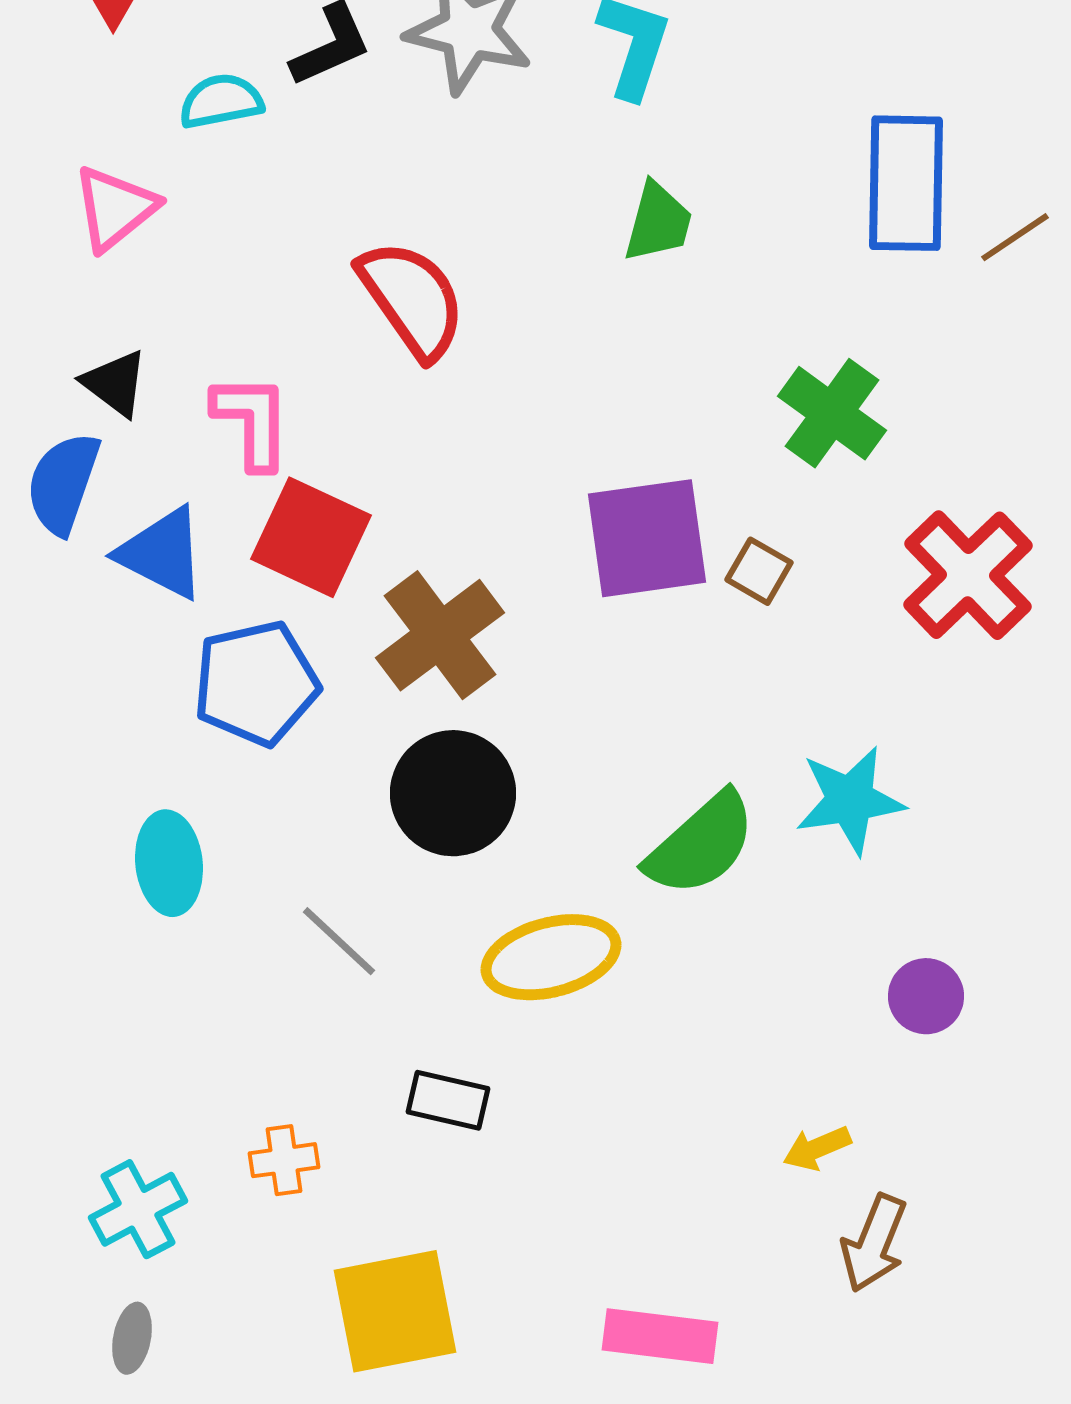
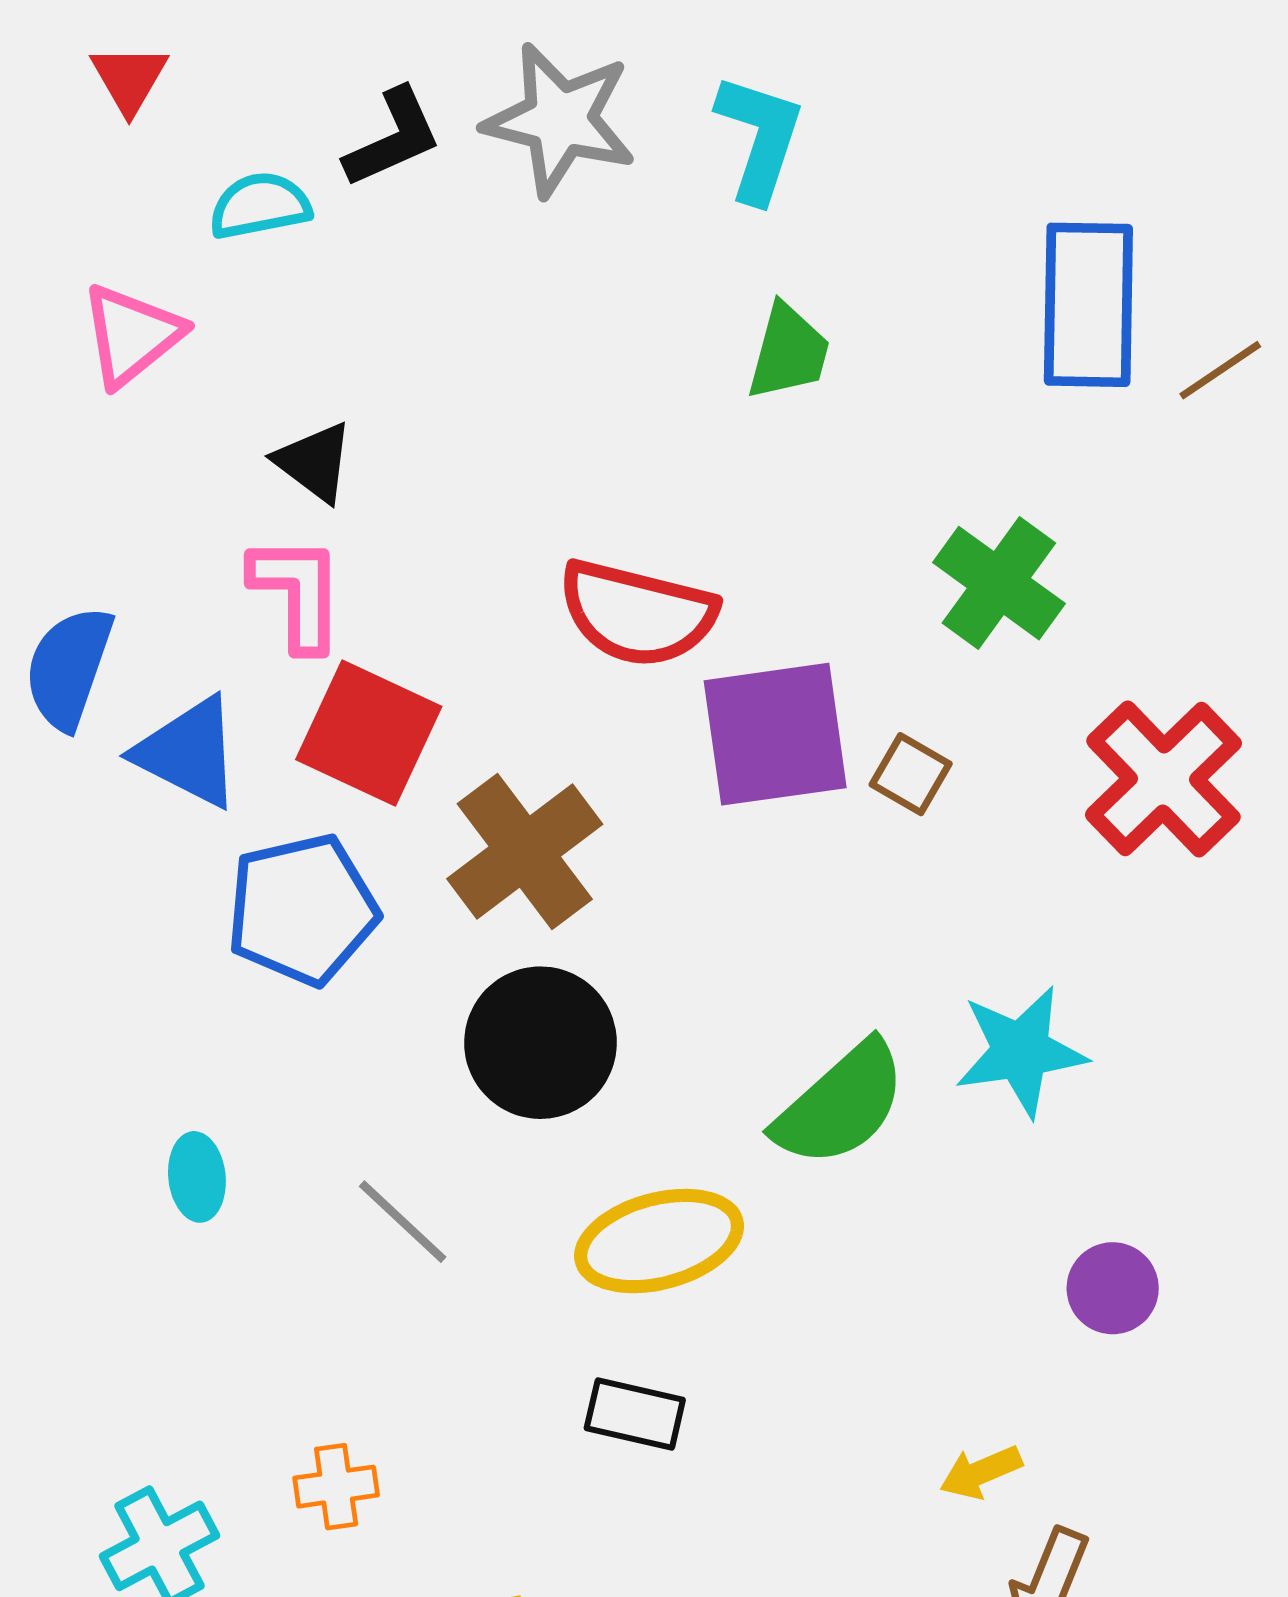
red semicircle: (412, 299) -> (637, 613), moved, turned 139
black triangle: (115, 383) -> (314, 462), moved
cyan ellipse: (169, 863) -> (197, 1177), moved, size x0.7
black rectangle: (448, 1100) -> (635, 1414), moved

